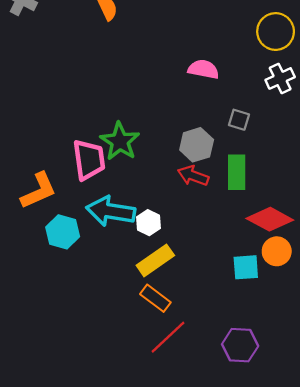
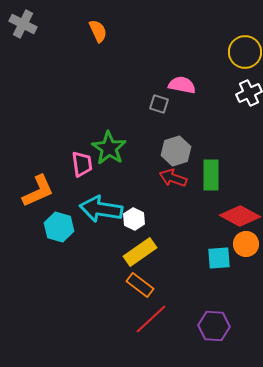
gray square: (239, 120) -> (159, 104), moved
pink trapezoid: (89, 160) -> (82, 164), size x0.7

